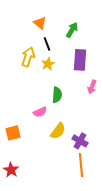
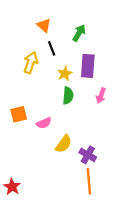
yellow star: (48, 64) -> (65, 74), moved
green semicircle: (57, 95) -> (68, 96), moved
orange square: (13, 133) -> (19, 114), moved

